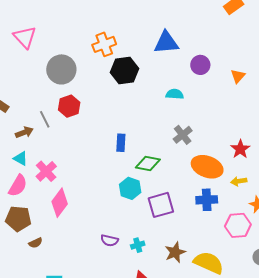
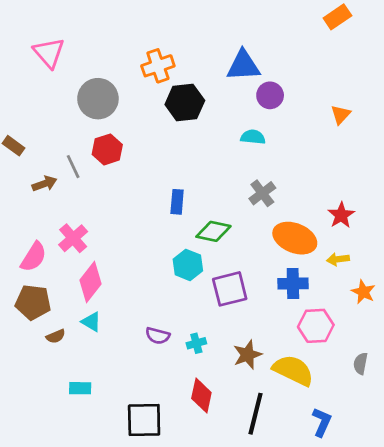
purple circle: (200, 65) -> (270, 95), moved
cyan triangle: (21, 158) -> (91, 322), moved
pink hexagon: (238, 225) -> (316, 326), moved

